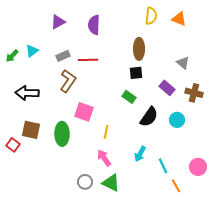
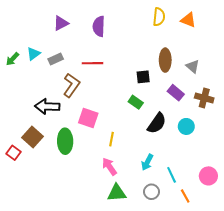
brown ellipse: (139, 49) -> (165, 60), moved
gray rectangle: (63, 56) -> (56, 59), moved
black arrow: (27, 93) -> (47, 106), moved
brown square: (31, 130) -> (32, 137), turned 30
gray circle: (85, 182) -> (152, 192), moved
green triangle: (111, 183) -> (117, 193), turned -30

